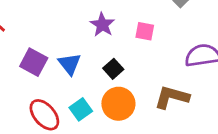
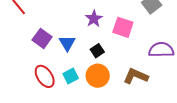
pink square: (145, 31) -> (123, 27), size x1.5

